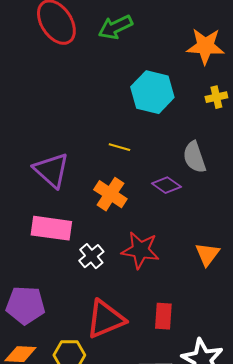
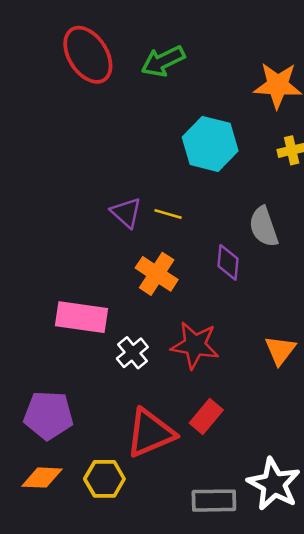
purple triangle: (51, 170) -> (126, 213), moved, size x0.7
purple diamond: (166, 185) -> (228, 262), turned 60
red rectangle: (163, 316) -> (206, 416), moved, turned 36

